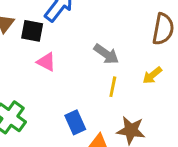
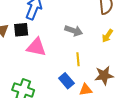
pink triangle: (46, 62) -> (36, 47), size x1.5
yellow line: (113, 87) -> (78, 59), moved

